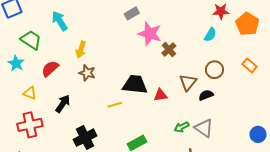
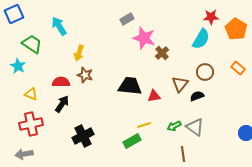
cyan semicircle: (210, 35) -> (201, 39), size x1.5
red semicircle: (50, 69) -> (61, 82), moved, turned 42
yellow line: (115, 105) -> (144, 125), moved

